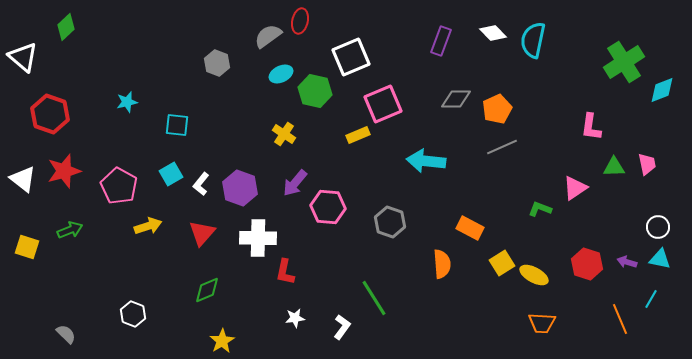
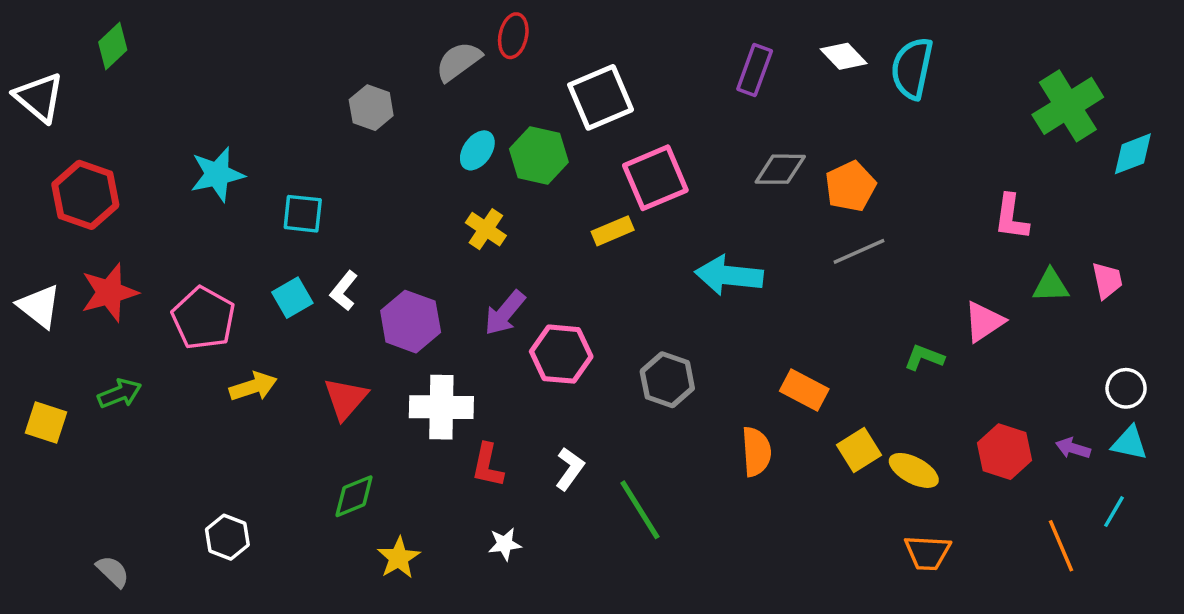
cyan ellipse: (281, 74) -> (477, 150), moved, turned -30
cyan star: (127, 102) -> (217, 174), size x1.5
white L-shape: (201, 184) -> (344, 291), moved
white L-shape: (342, 327) -> (570, 469), moved
yellow star: (222, 341) -> (399, 558), moved

